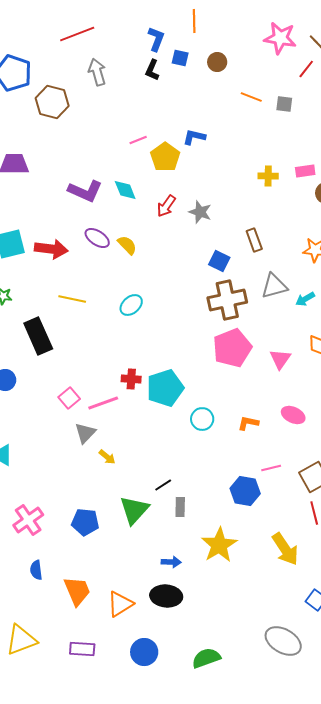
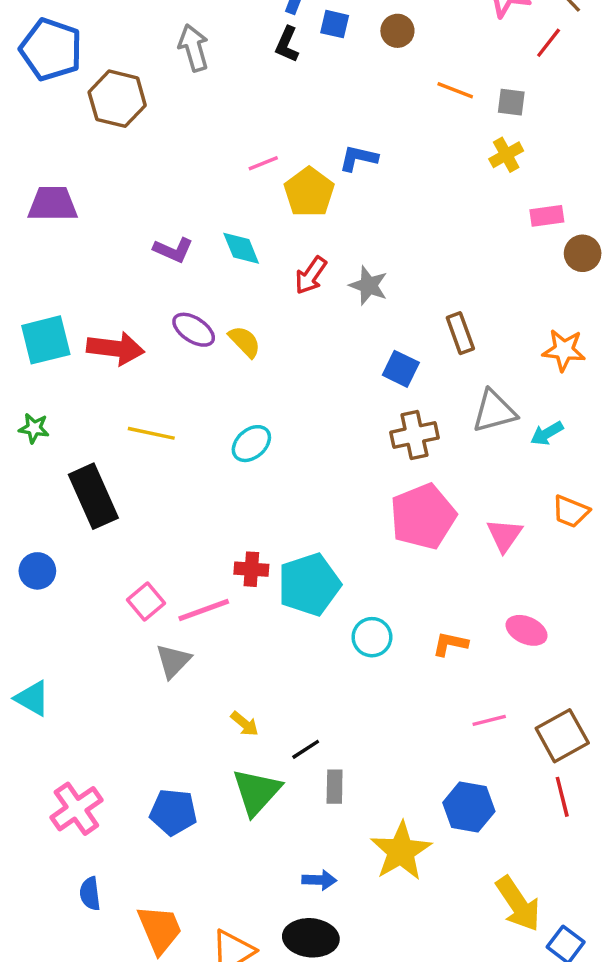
yellow cross: (268, 176) -> (506, 155), moved, turned -30
purple L-shape: (85, 191) -> (173, 250), size x0.7
brown cross: (227, 300) -> (414, 435), size x0.7
yellow arrow: (107, 457) -> (245, 724), moved
blue hexagon: (245, 491) -> (469, 807), moved
yellow arrow: (285, 549) -> (518, 904), moved

